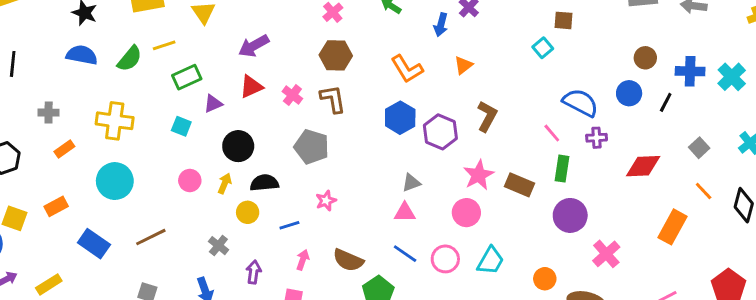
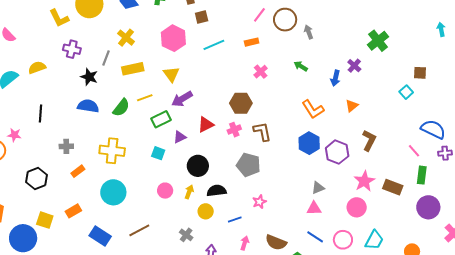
purple arrow: (254, 46) -> (182, 99), moved
brown hexagon: (336, 55) -> (241, 103), moved
pink cross: (292, 95) -> (234, 130), turned 32

